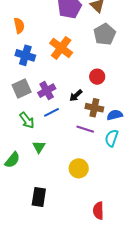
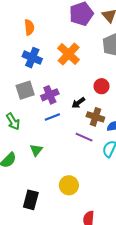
green arrow: (27, 120) -> (13, 121), moved
yellow circle: (79, 168) -> (69, 185), moved

